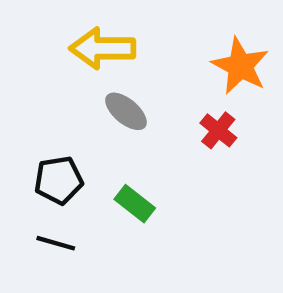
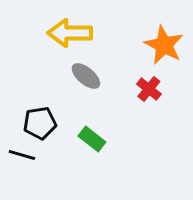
black line: (56, 243) -> (22, 155), moved

